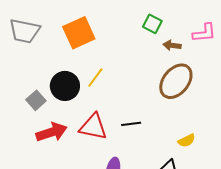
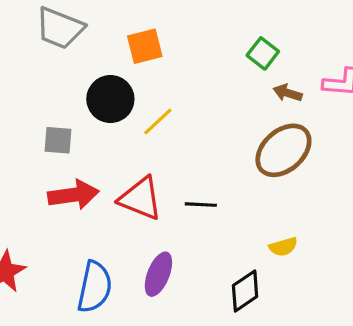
orange square: (79, 33) -> (145, 46), size x0.7
black circle: (65, 86) -> (110, 99), moved
gray square: (36, 100) -> (58, 140), turned 36

